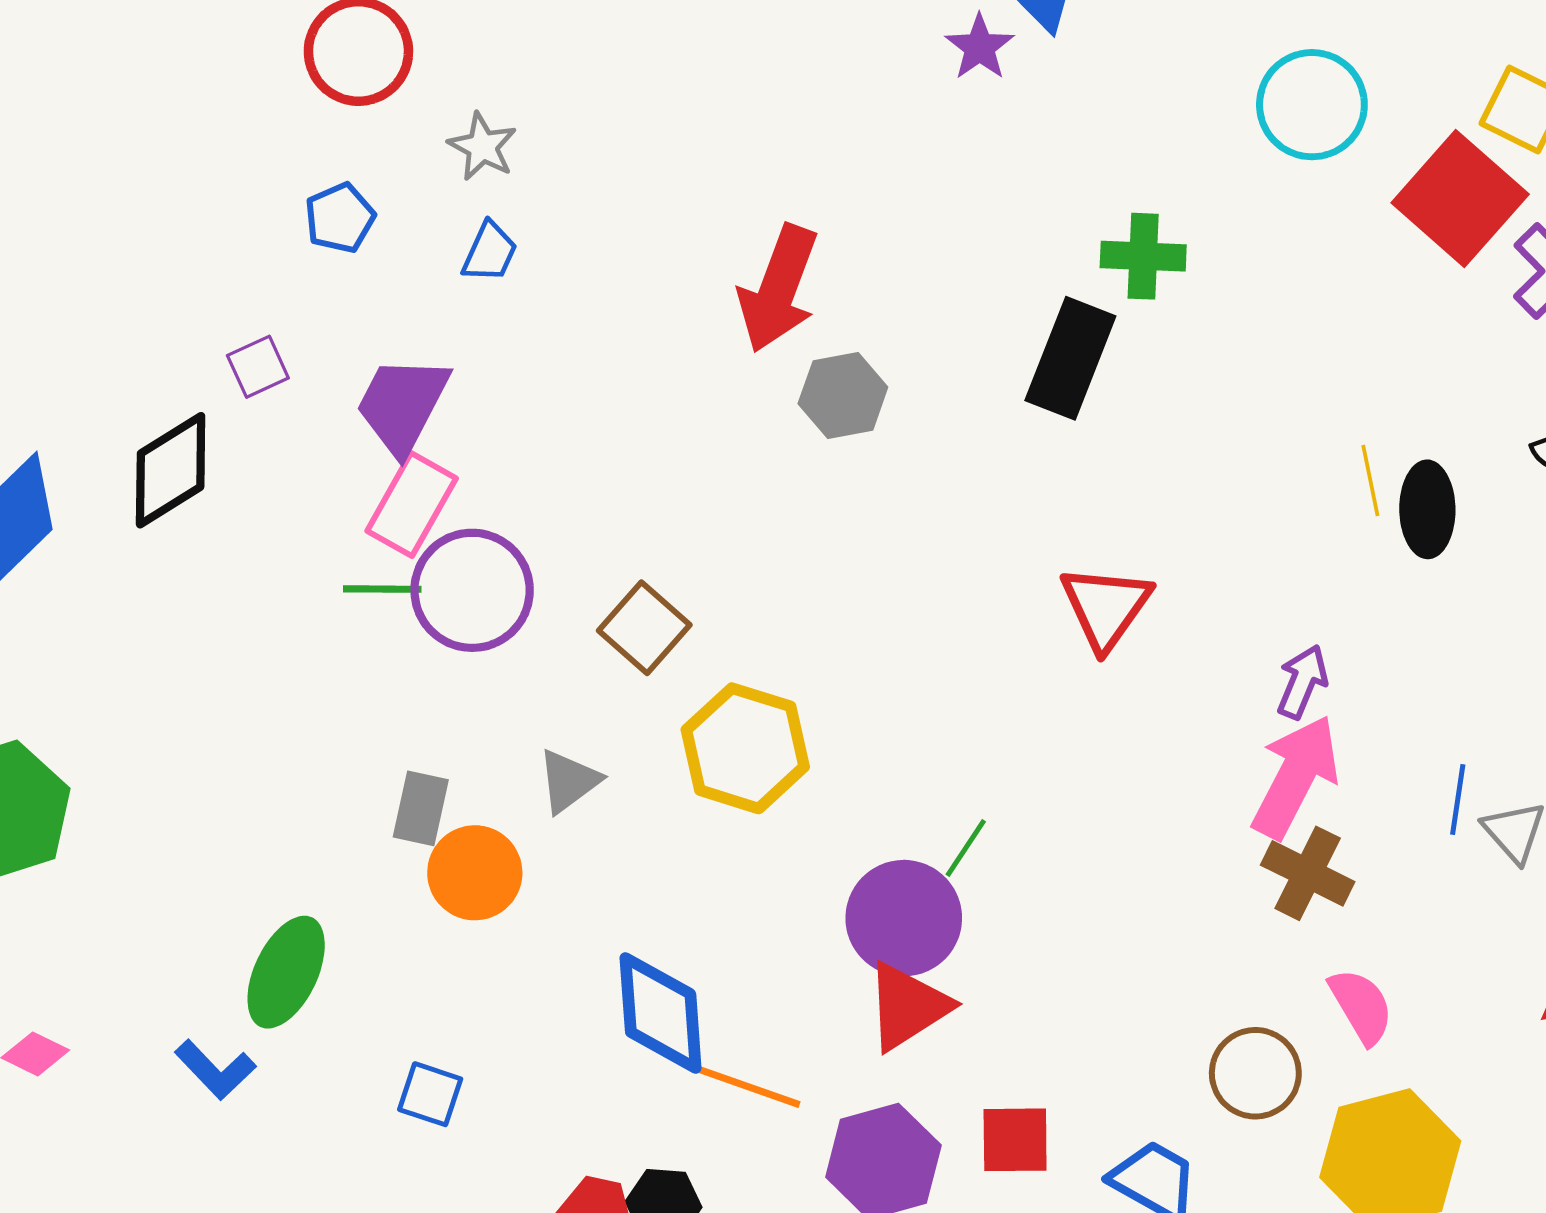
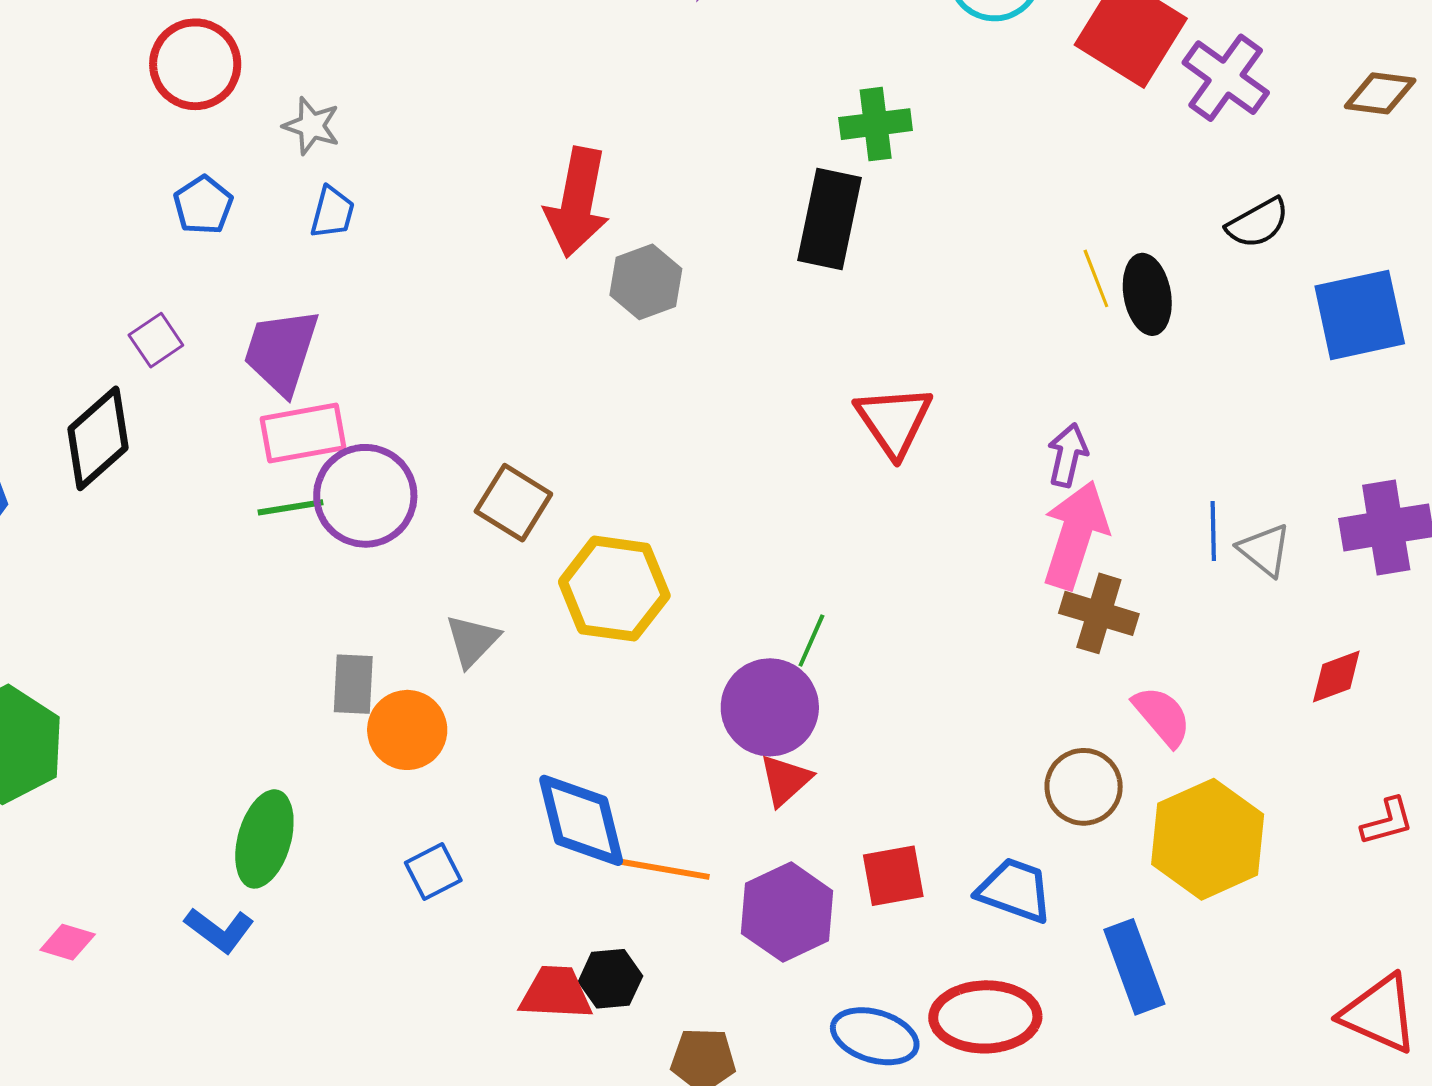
pink rectangle: (412, 505) -> (303, 433), turned 60
red triangle: (908, 1006) -> (785, 780), size x0.7
blue square: (430, 1094) -> (433, 871), moved, turned -36

